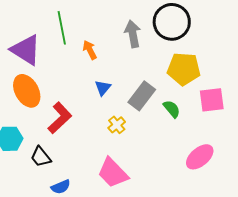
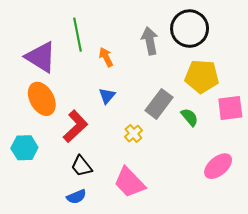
blue triangle: (103, 88) -> (107, 96), moved
black trapezoid: (41, 157) -> (82, 166), moved

